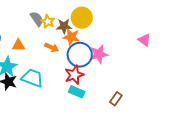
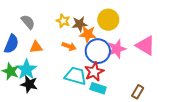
yellow circle: (82, 18) -> (108, 20), moved
gray semicircle: (37, 19) -> (28, 22), moved
pink triangle: (144, 40) -> (145, 46), moved, size x1.5
cyan trapezoid: (32, 78) -> (75, 76), moved

